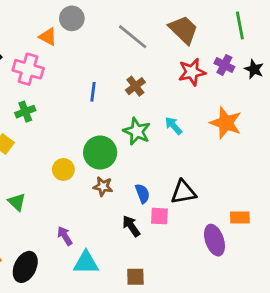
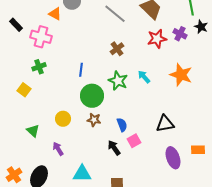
black star: (254, 69) -> (201, 27), moved
blue line: (93, 92) -> (81, 70), moved
yellow circle: (63, 169) -> (63, 119), moved
black triangle: (183, 192) -> (165, 124), moved
pink square: (159, 216) -> (134, 141), turned -32
orange rectangle: (240, 217) -> (198, 150), moved
purple arrow: (65, 236) -> (58, 149), moved

